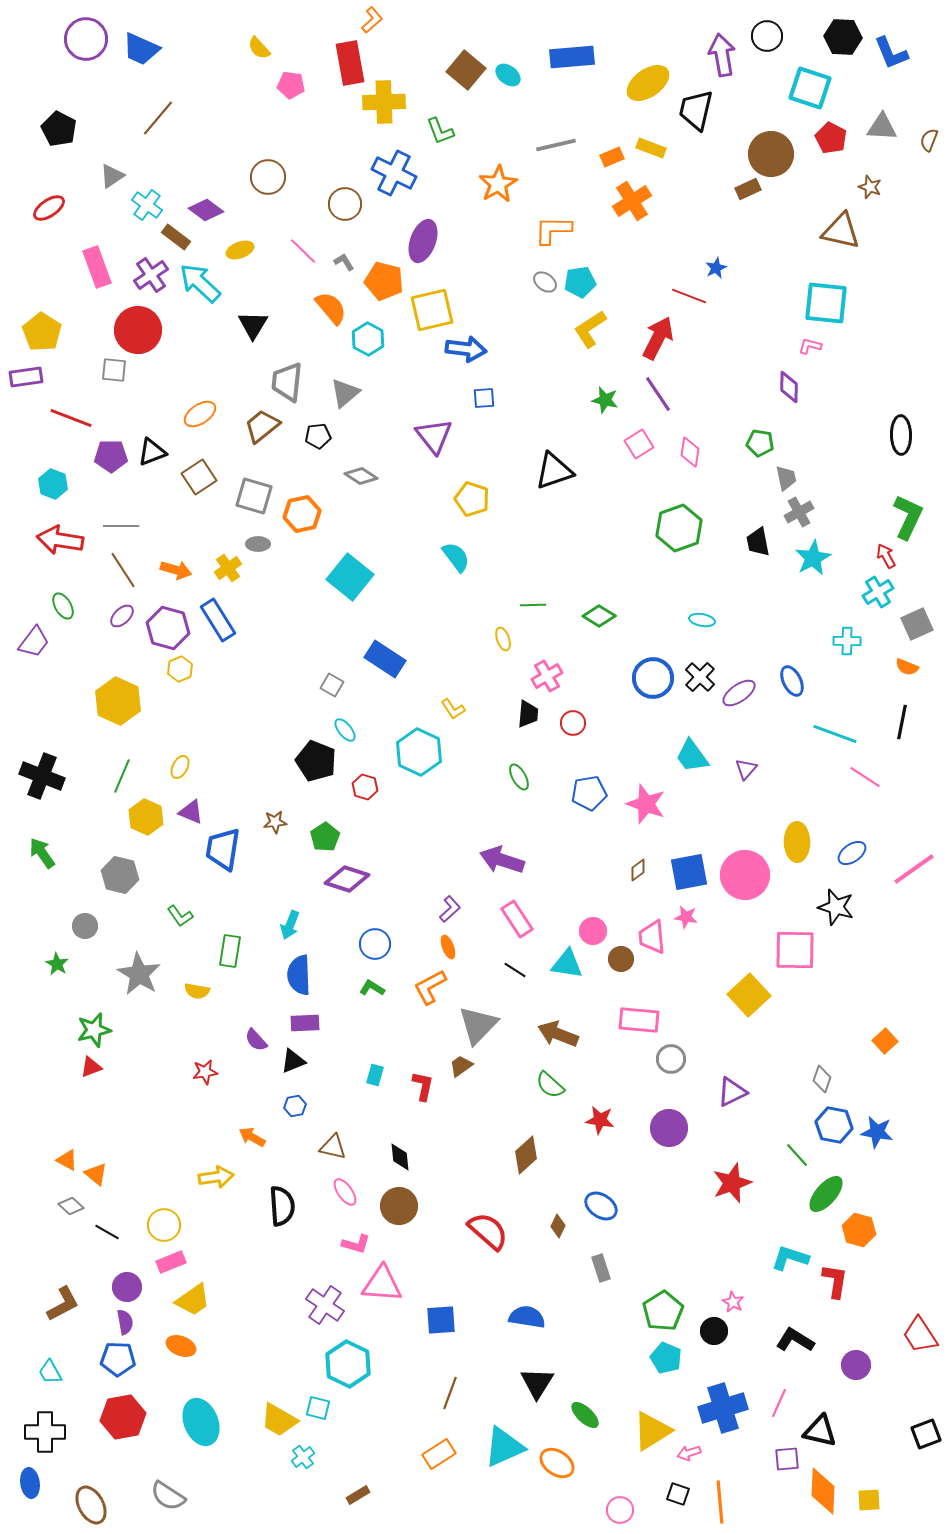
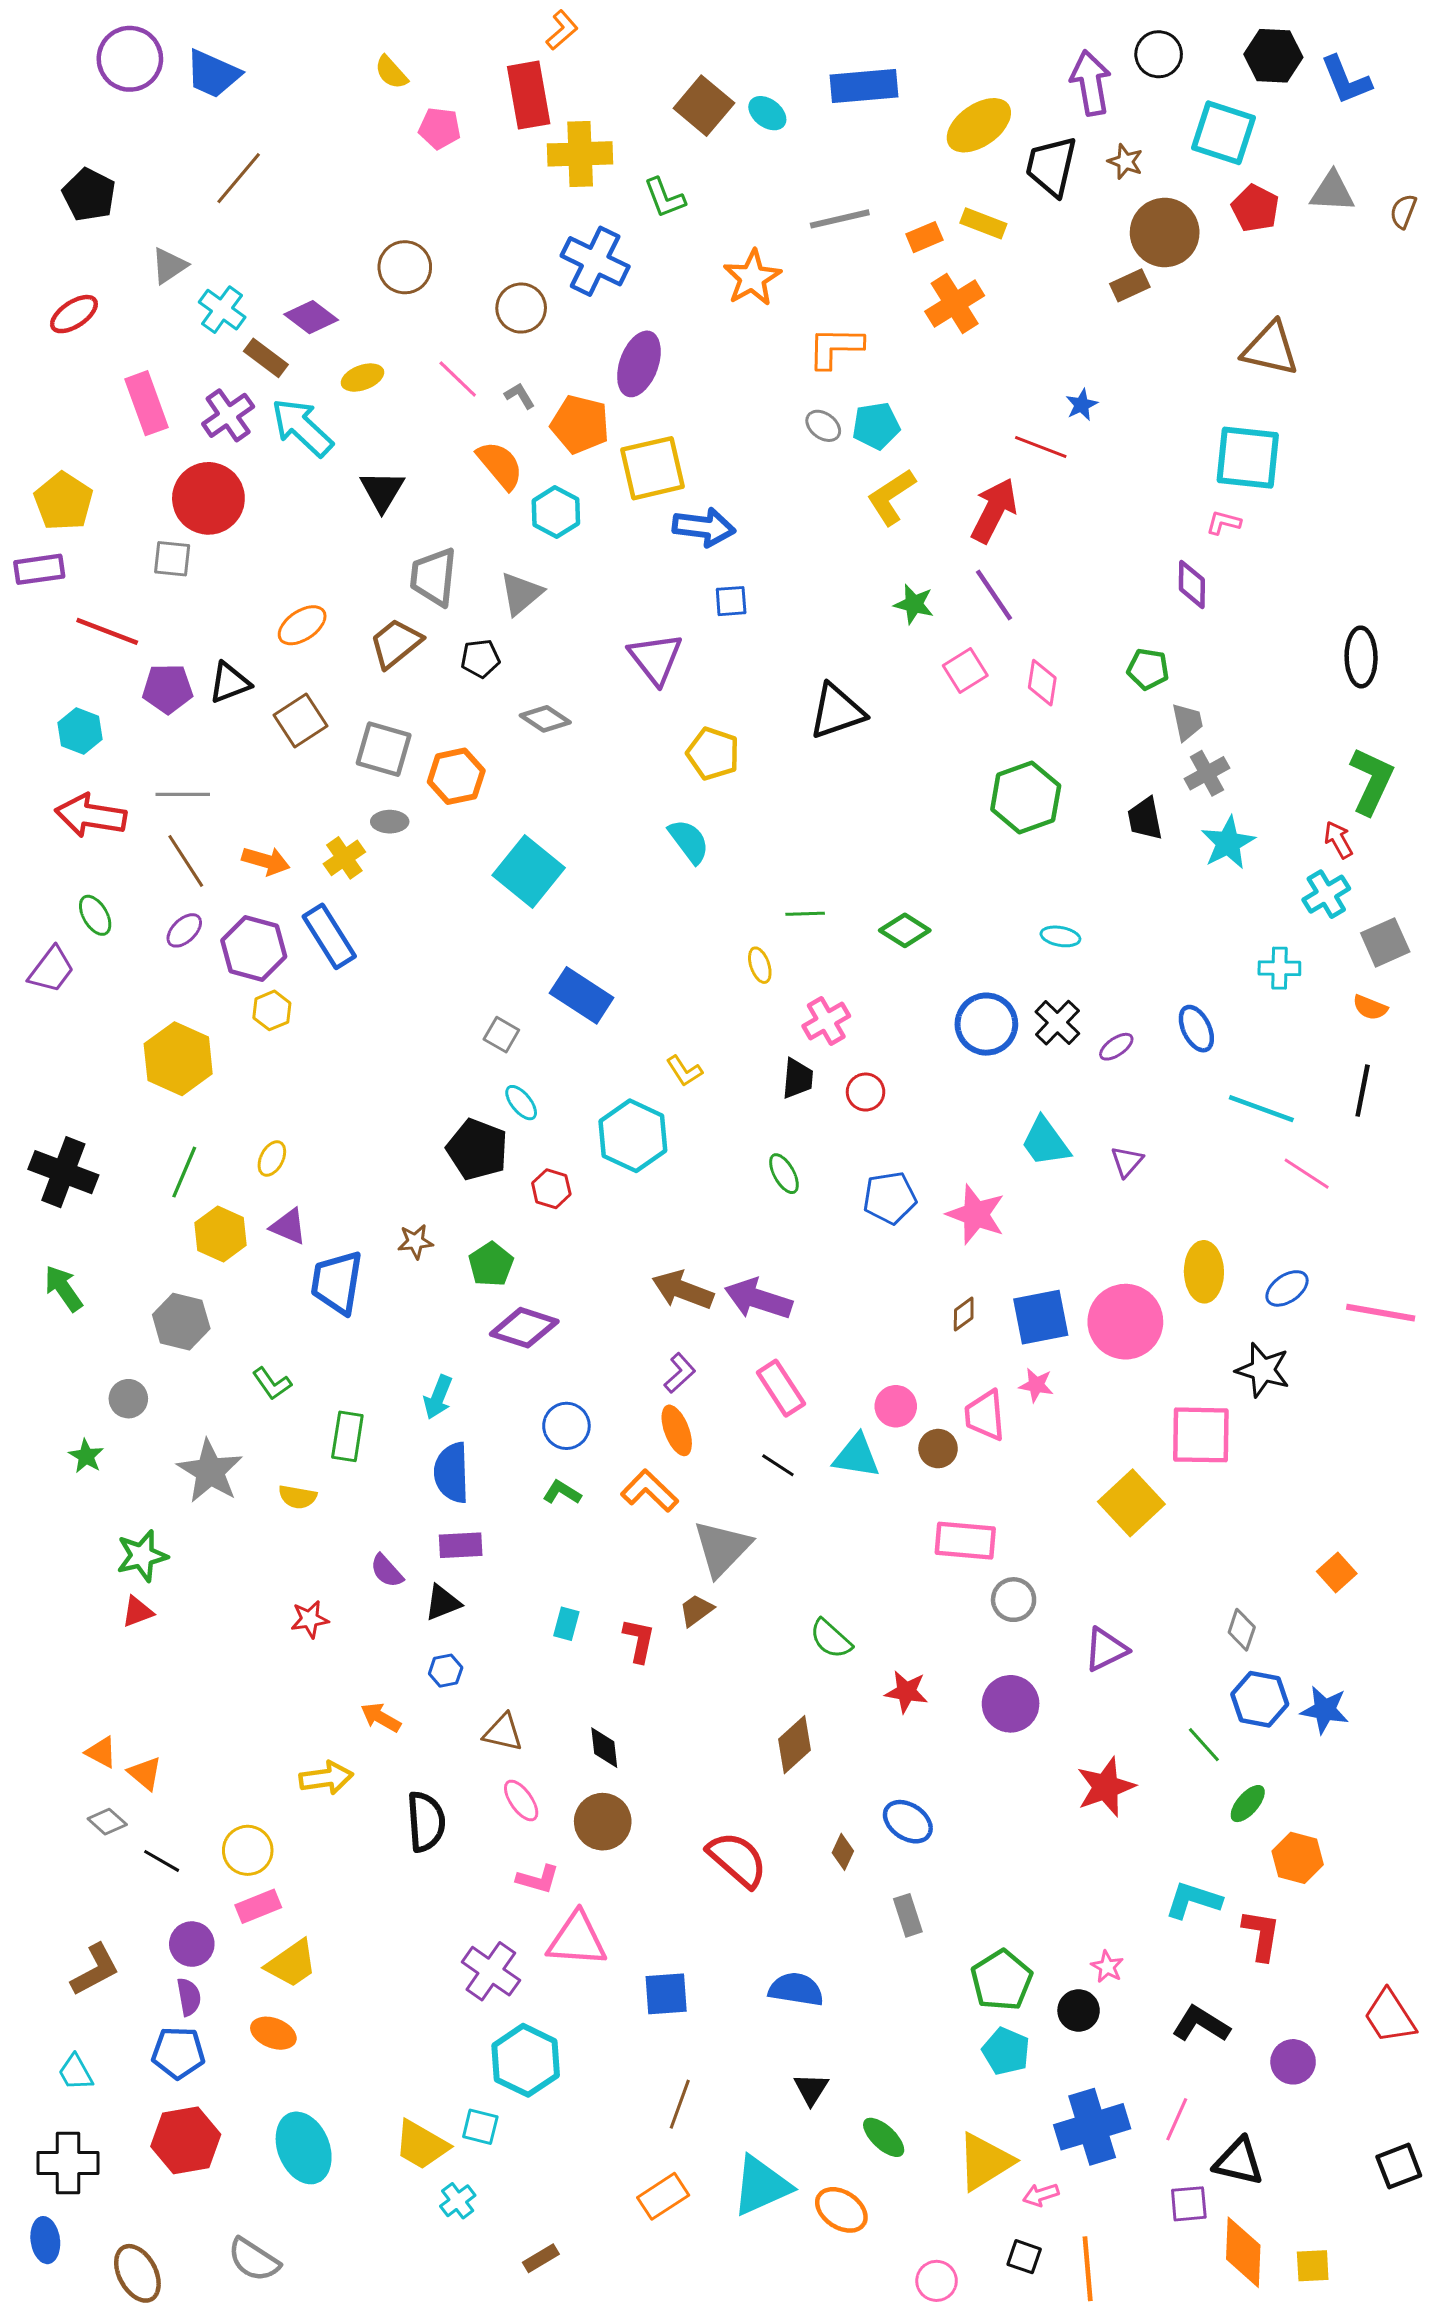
brown star: (870, 187) -> (1125, 162), moved
purple ellipse: (739, 693) -> (1116, 1047), size x0.7
pink line: (914, 869) -> (1381, 1313), turned 45
orange ellipse: (448, 947) -> (677, 1430), size x1.4
orange L-shape: (430, 987) -> (650, 1491), turned 72
brown arrow: (558, 1034) -> (683, 1290), moved
green ellipse: (826, 1194) -> (1248, 1804), size x0.7
black triangle: (537, 1383) -> (811, 2089), size x0.7

